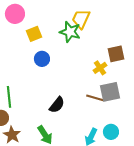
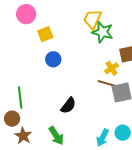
green star: (70, 32) -> (102, 32), moved
brown line: (95, 98) -> (107, 83), moved

